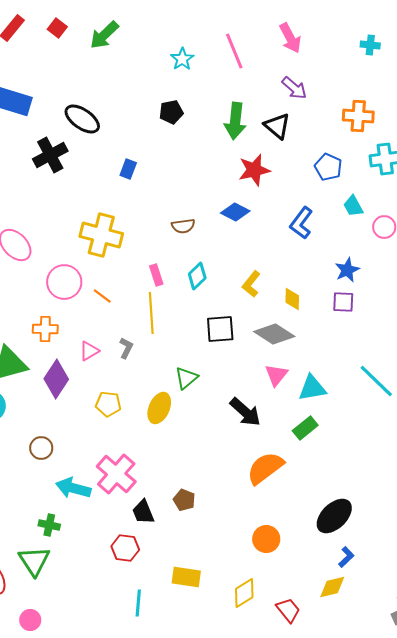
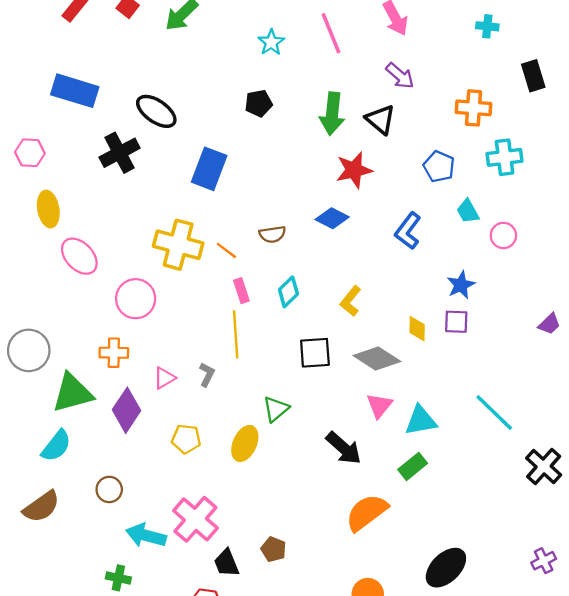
blue rectangle: (128, 169) -> (209, 169), size x1.8
orange line: (102, 296) -> (226, 250), moved
yellow diamond: (292, 299) -> (417, 329), moved

